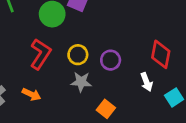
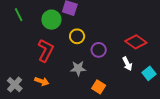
red diamond: (161, 54) -> (136, 42), turned -60
yellow circle: (78, 55) -> (77, 36), moved

